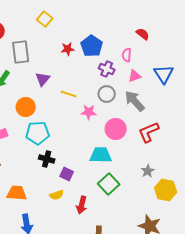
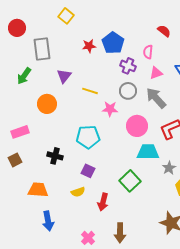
cyan pentagon: (38, 133) -> (88, 137), moved
cyan trapezoid: (101, 155) -> (148, 152), moved
black cross: (47, 159) -> (55, 156), moved

